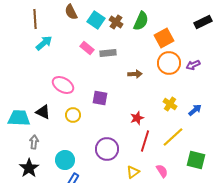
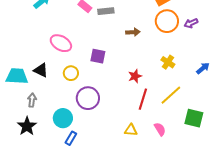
blue arrow: (195, 110) -> (203, 68), moved
purple circle: (107, 149) -> (88, 98), moved
yellow triangle: (133, 172) -> (131, 130), turned 40

